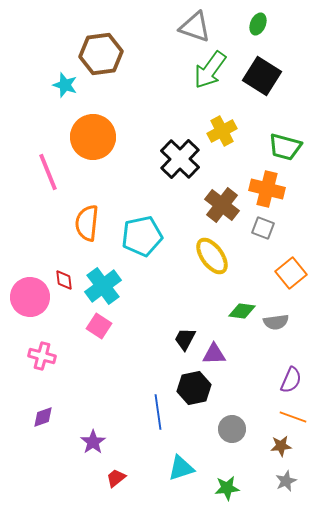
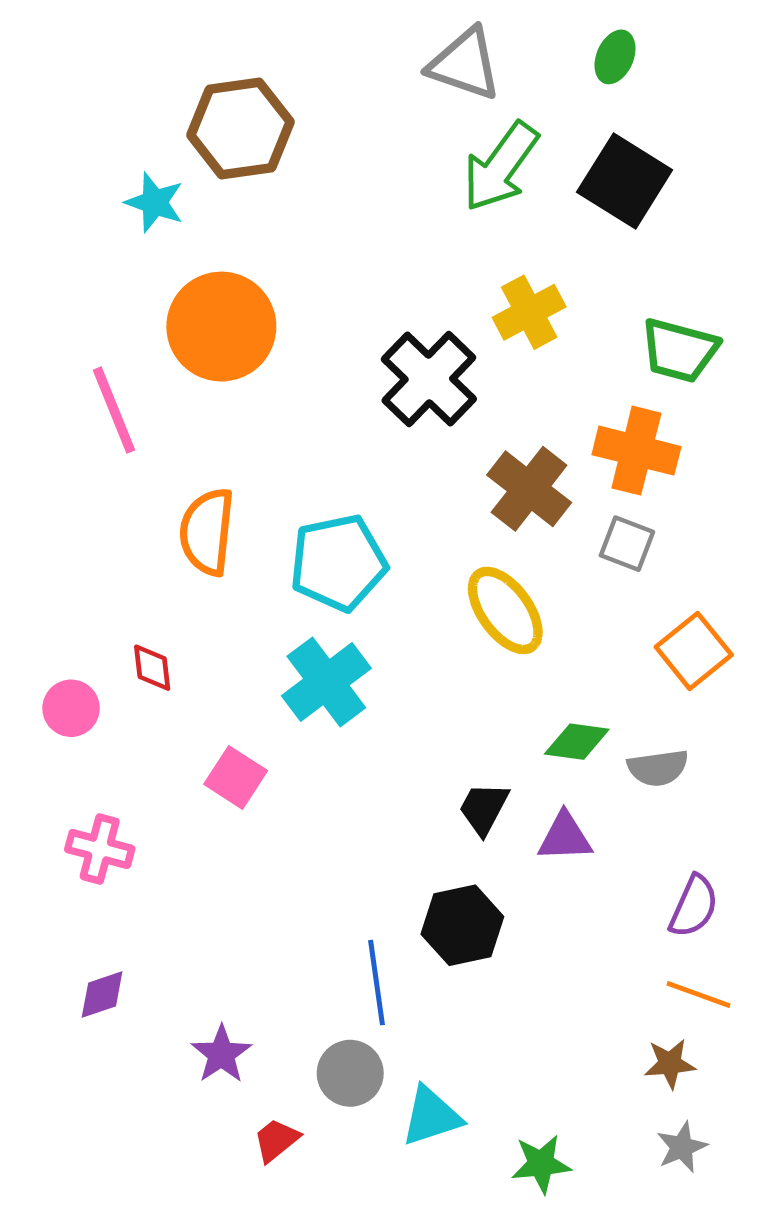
cyan cross: (103, 286) -> (326, 682), moved
pink circle: (30, 297) -> (71, 708), size x0.6
black trapezoid: (185, 339) -> (484, 808), moved
purple triangle: (214, 354) -> (565, 837), moved
gray circle: (232, 429) -> (350, 1073), moved

